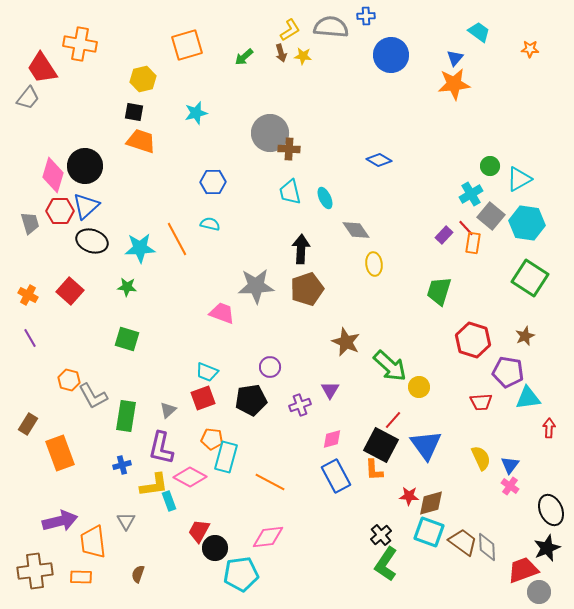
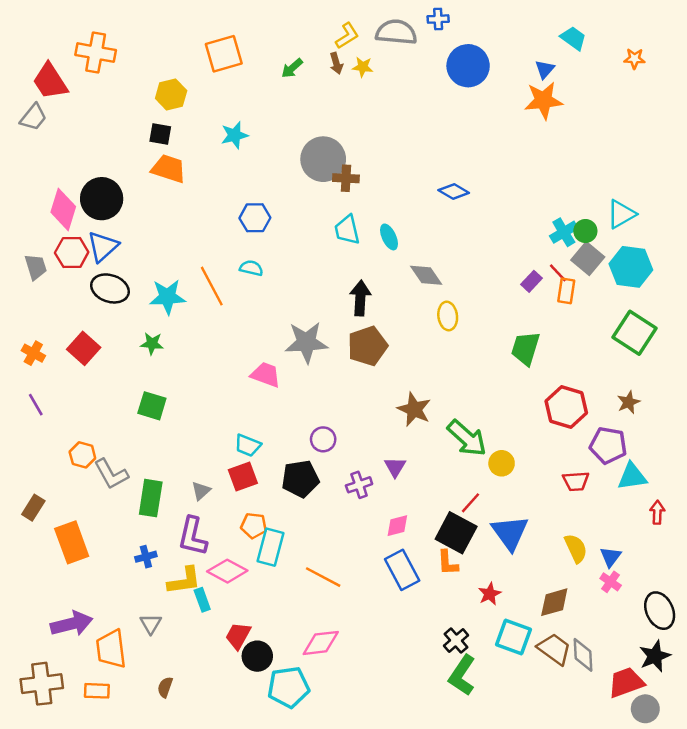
green circle: (490, 166) -> (585, 231), moved
red star: (409, 496) -> (490, 594), turned -30
brown diamond: (431, 503) -> (554, 602), moved

